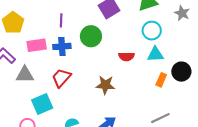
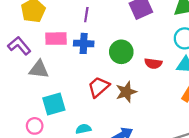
green circle: (91, 36) -> (121, 52), moved
red trapezoid: (61, 78) -> (99, 87), moved
brown star: (105, 85) -> (126, 92), turned -30

